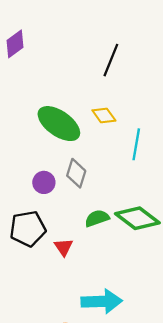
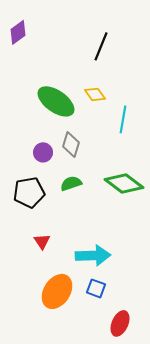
green semicircle: (97, 218) -> (71, 183), moved
red triangle: (64, 247) -> (42, 241), moved

